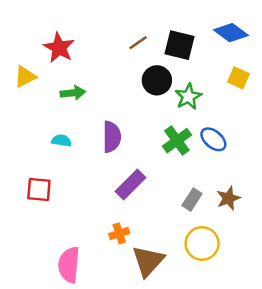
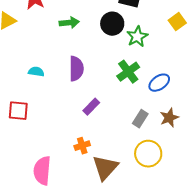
yellow square: (238, 78) -> (177, 22), turned 30
green arrow: (73, 93) -> (69, 23), moved
blue ellipse: (213, 139) -> (159, 83), moved, turned -75
purple rectangle: (131, 185) -> (91, 107), size x0.7

